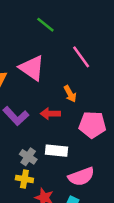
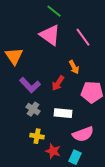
pink triangle: (32, 68) -> (50, 35), moved
red arrow: (50, 114) -> (58, 83), turned -56
gray cross: (28, 157) -> (33, 109), moved

